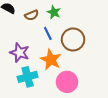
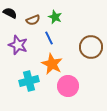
brown circle: (73, 39) -> (91, 47), moved
purple star: (19, 53) -> (18, 45), moved

